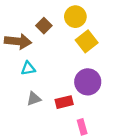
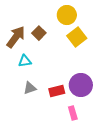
brown square: (44, 26) -> (39, 33), moved
brown arrow: (18, 41) -> (16, 37), turned -60
purple circle: (88, 82) -> (81, 85), moved

